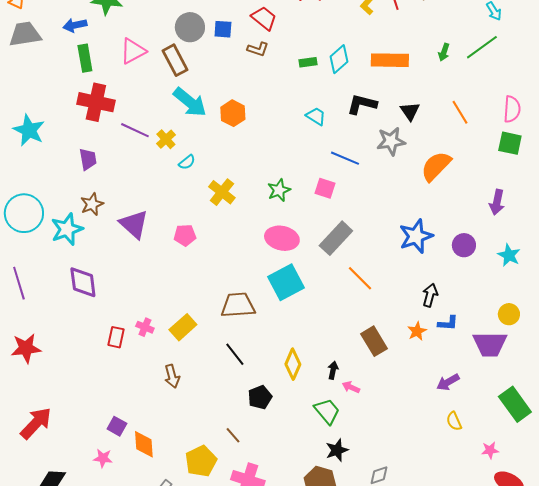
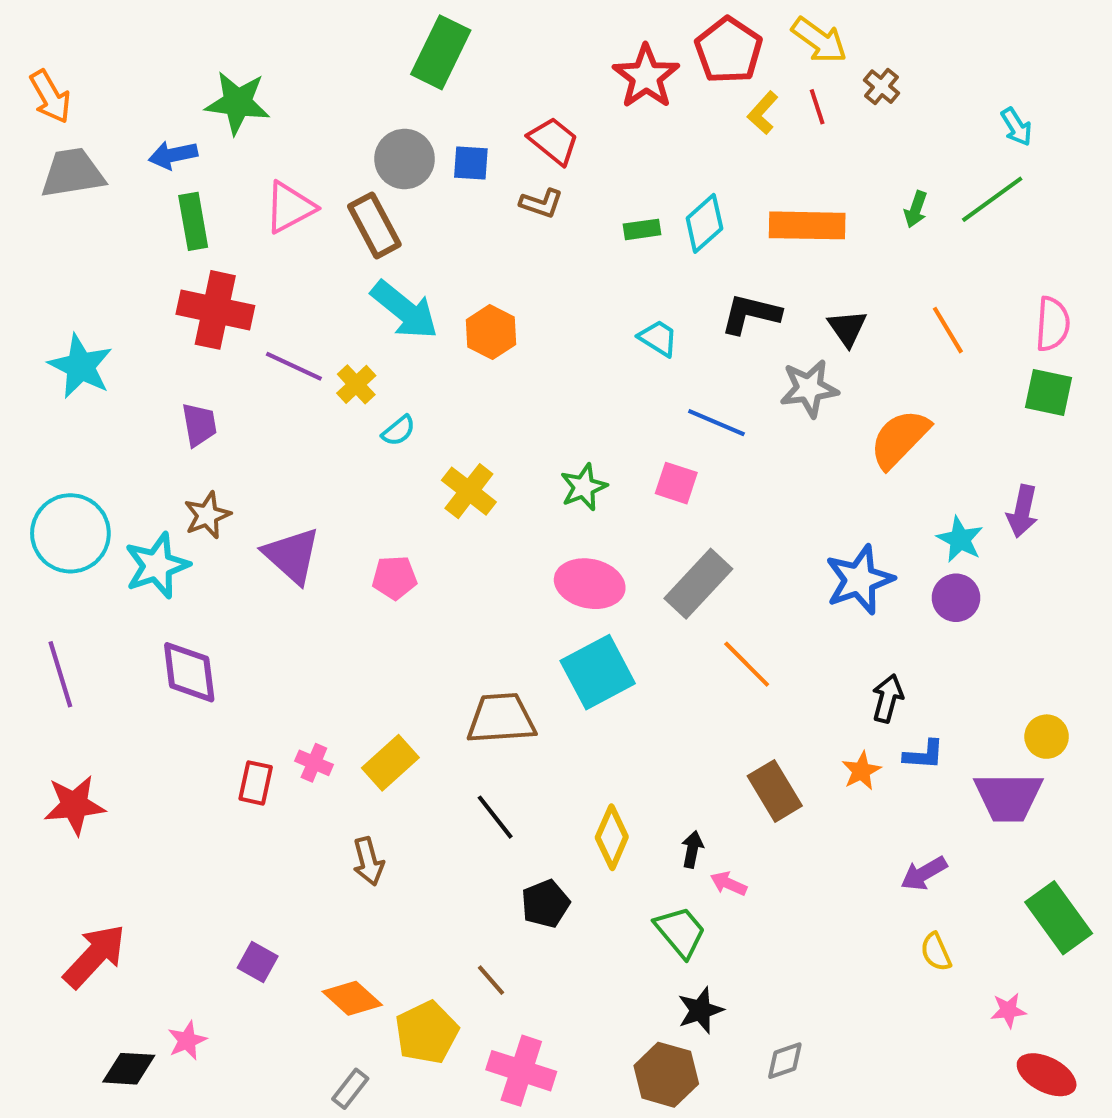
cyan star: (509, 255) -> (960, 539), moved
orange diamond: (144, 444) -> (352, 998), moved, turned -44
pink star: (103, 458) -> (187, 1041), moved, turned -30

